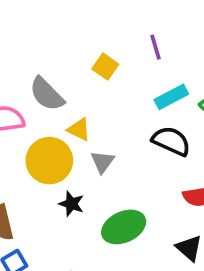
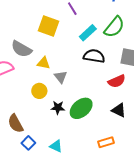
yellow square: (105, 67) -> (49, 26), size x1.5
yellow circle: (49, 161) -> (39, 91), moved, size x0.6
black star: (71, 204) -> (58, 108), moved

